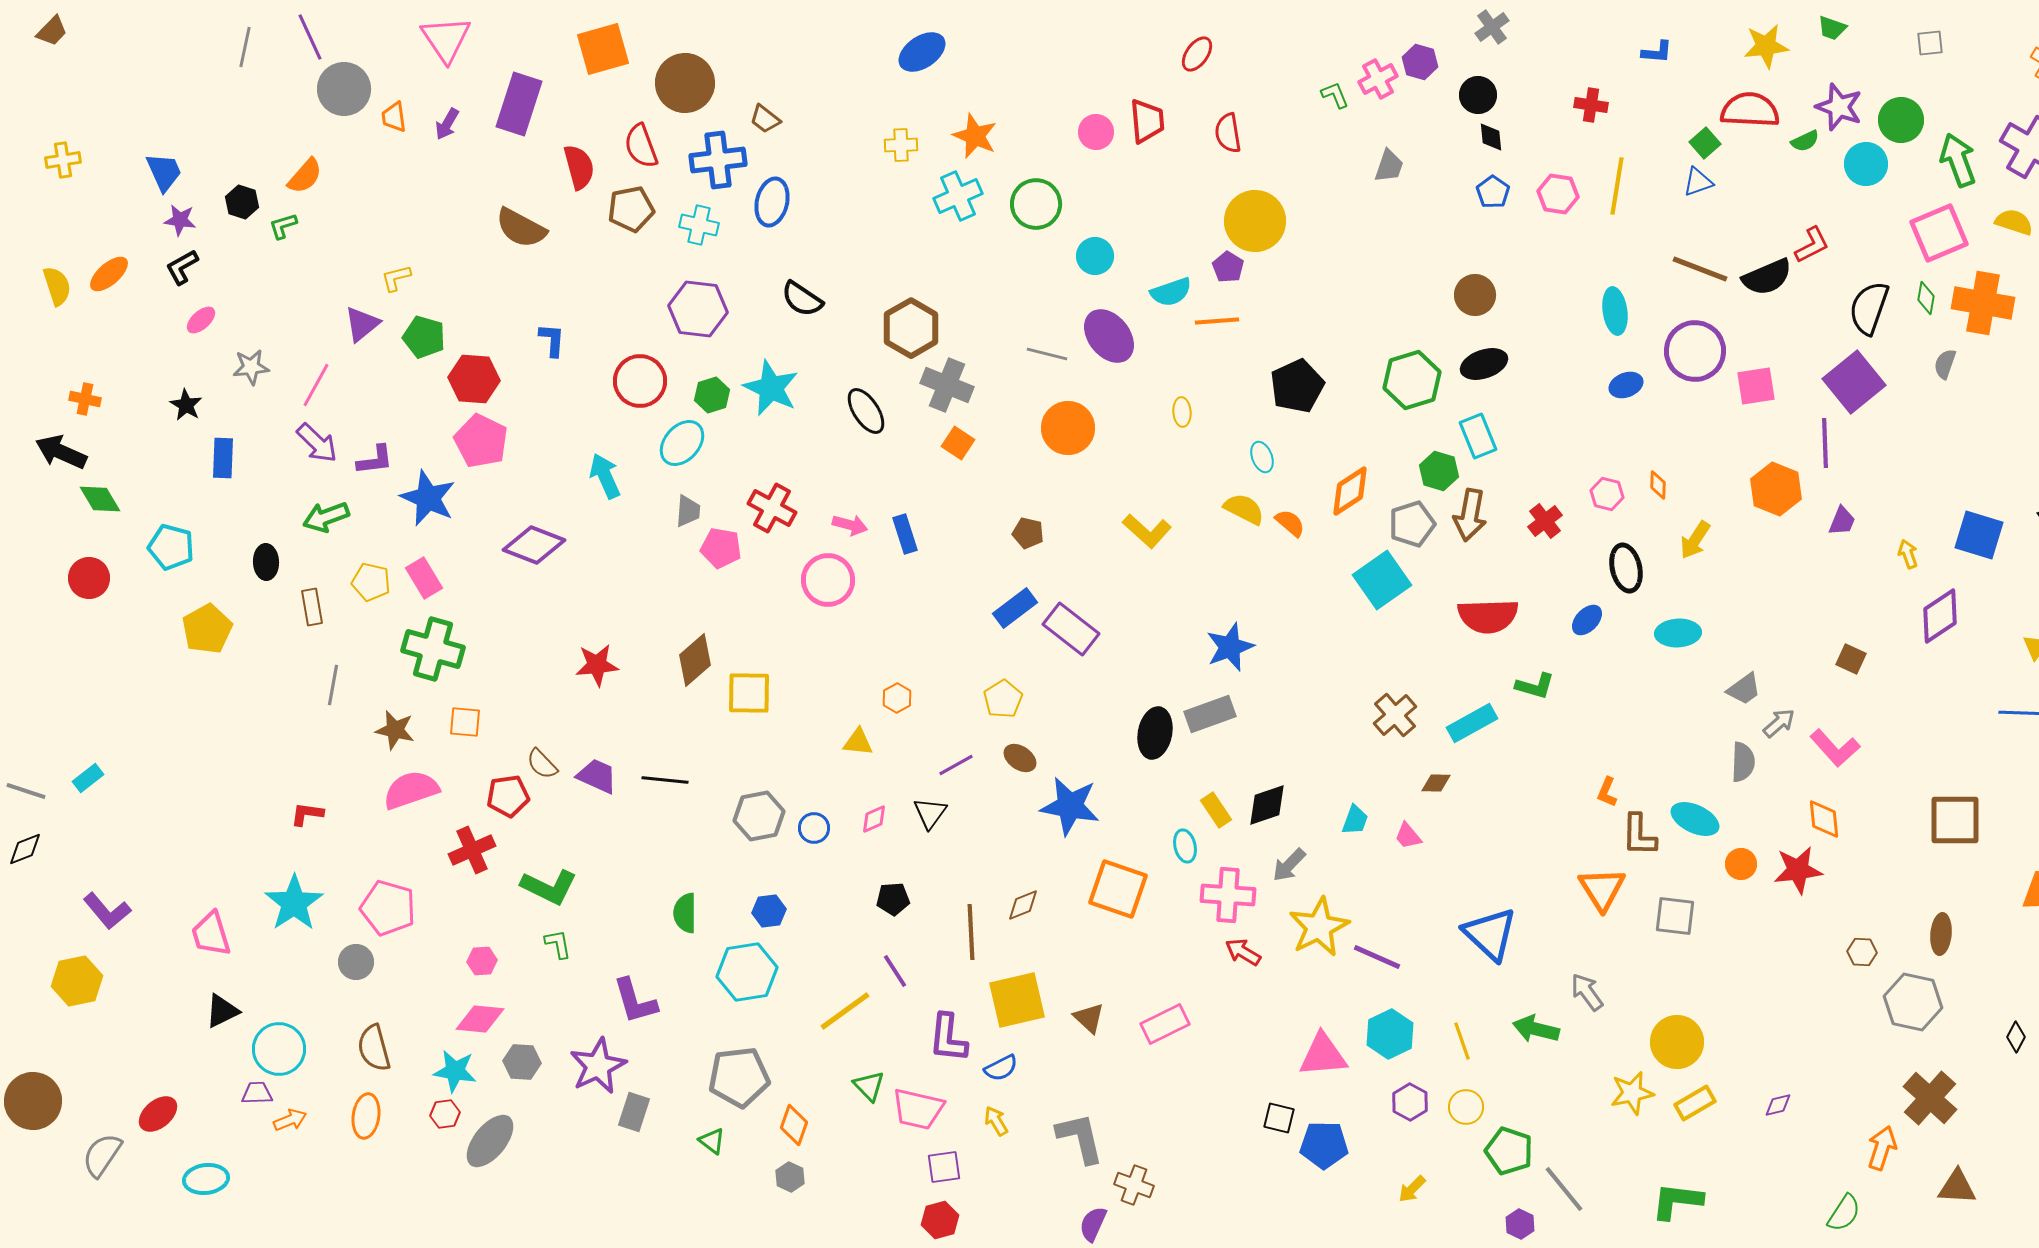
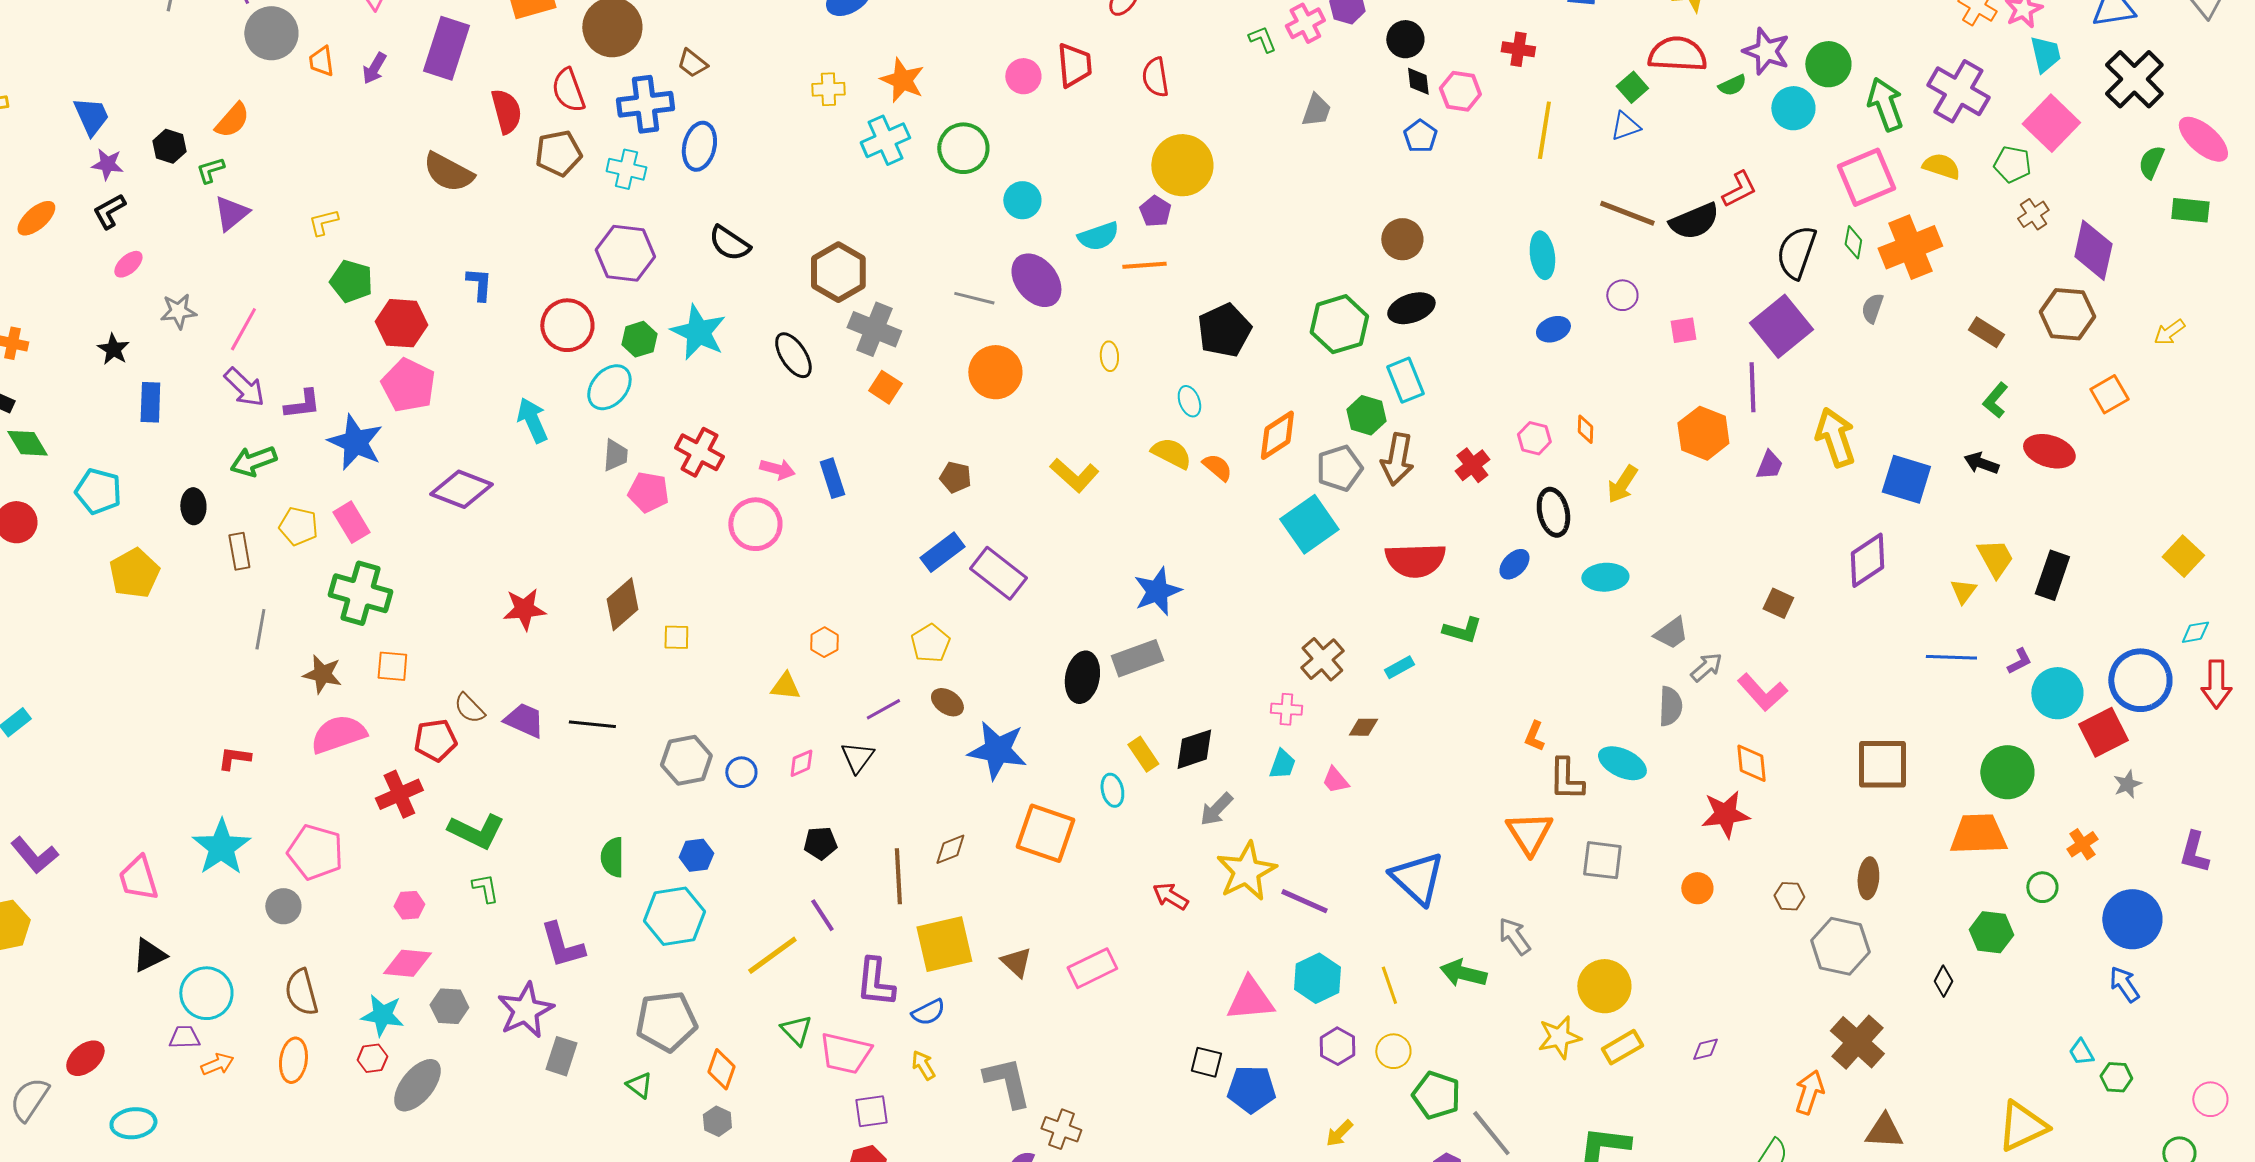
pink hexagon: (1558, 194) -> (1460, 91), moved
orange cross: (1983, 303) -> (1910, 247), turned -32
purple triangle: (362, 324) -> (231, 213), moved
purple circle: (1695, 351) -> (1622, 295), size x0.5
pink square: (1756, 386) -> (1683, 330), size x0.7
yellow arrow: (1908, 554) -> (1835, 437), moved, size x2.0
yellow square: (749, 693) -> (676, 637), size x0.6
cyan rectangle: (1472, 723) -> (1399, 667), size x0.6
orange circle: (1741, 864) -> (1697, 888), moved
pink cross: (1228, 895) -> (1286, 709), moved, size x0.6

